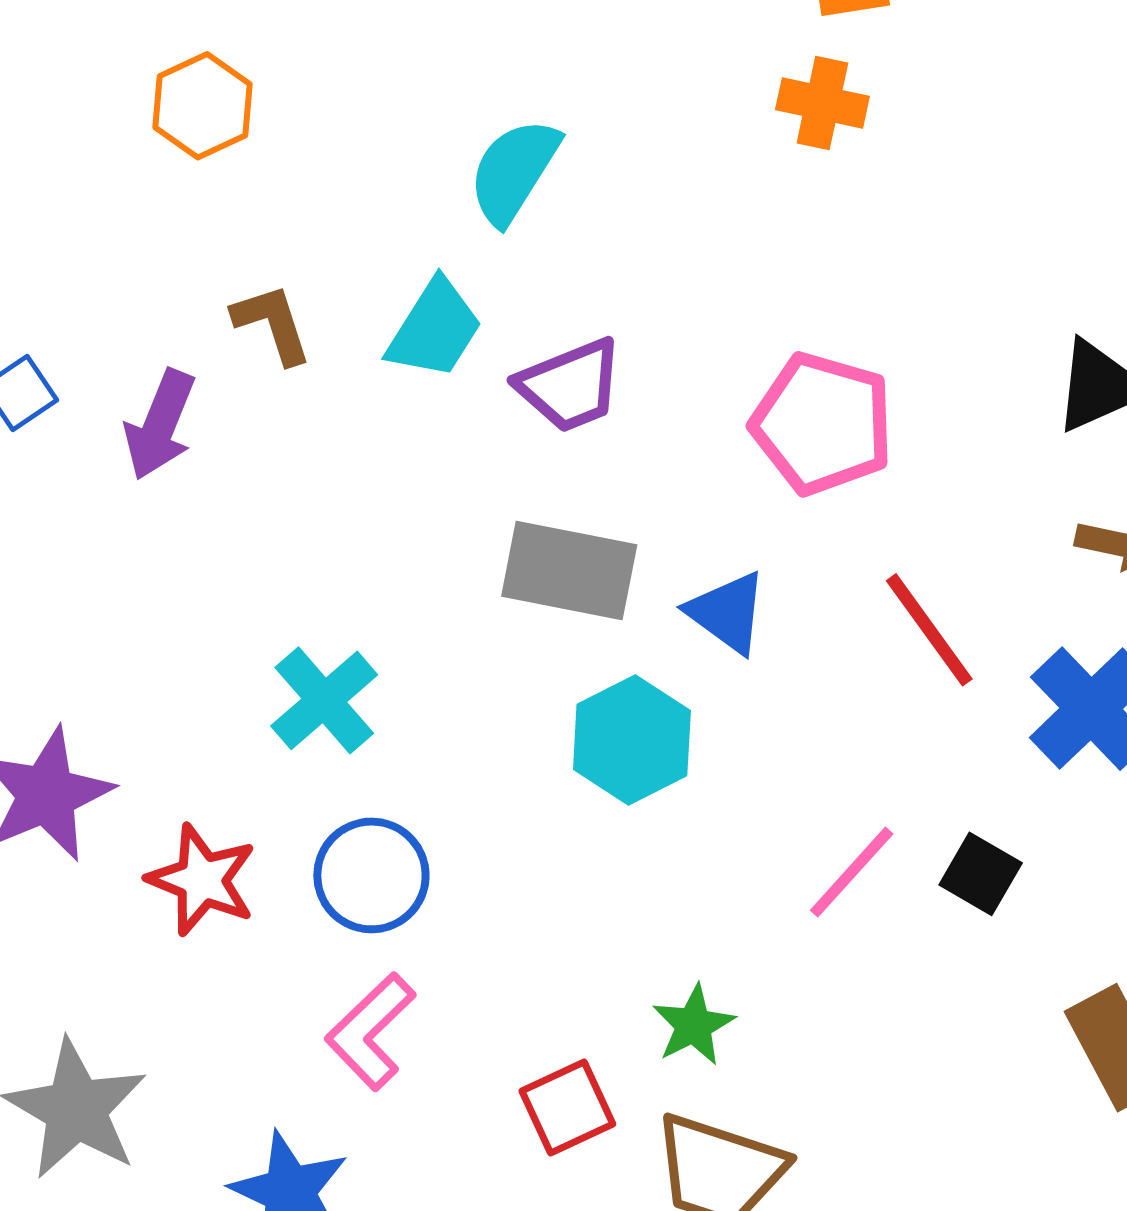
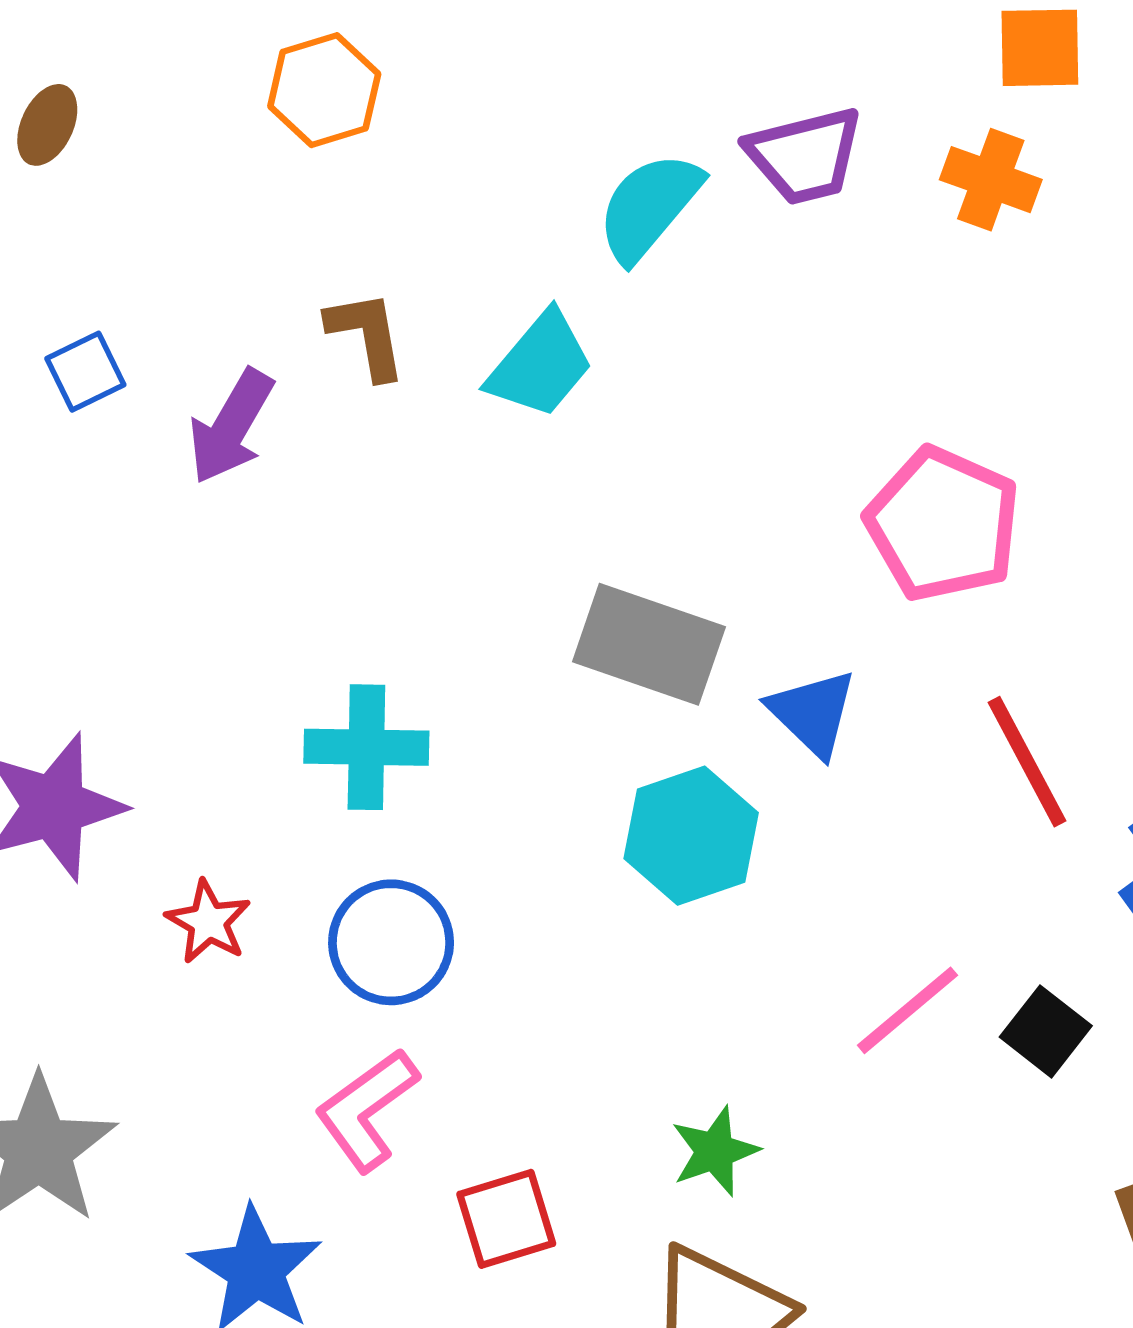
purple trapezoid: (570, 385) -> (805, 156), moved
cyan cross: (324, 700) -> (366, 747), turned 34
red star: (202, 880) -> (208, 922), size x0.7
red square: (567, 1108) -> (506, 1219), moved

